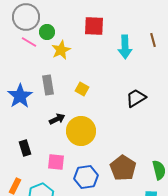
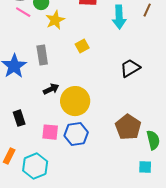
brown line: (153, 40) -> (147, 10), turned 40
yellow square: (82, 89) -> (82, 46), moved, turned 32
brown pentagon: (123, 168) -> (128, 127), moved
blue hexagon: (86, 177) -> (76, 134), moved

